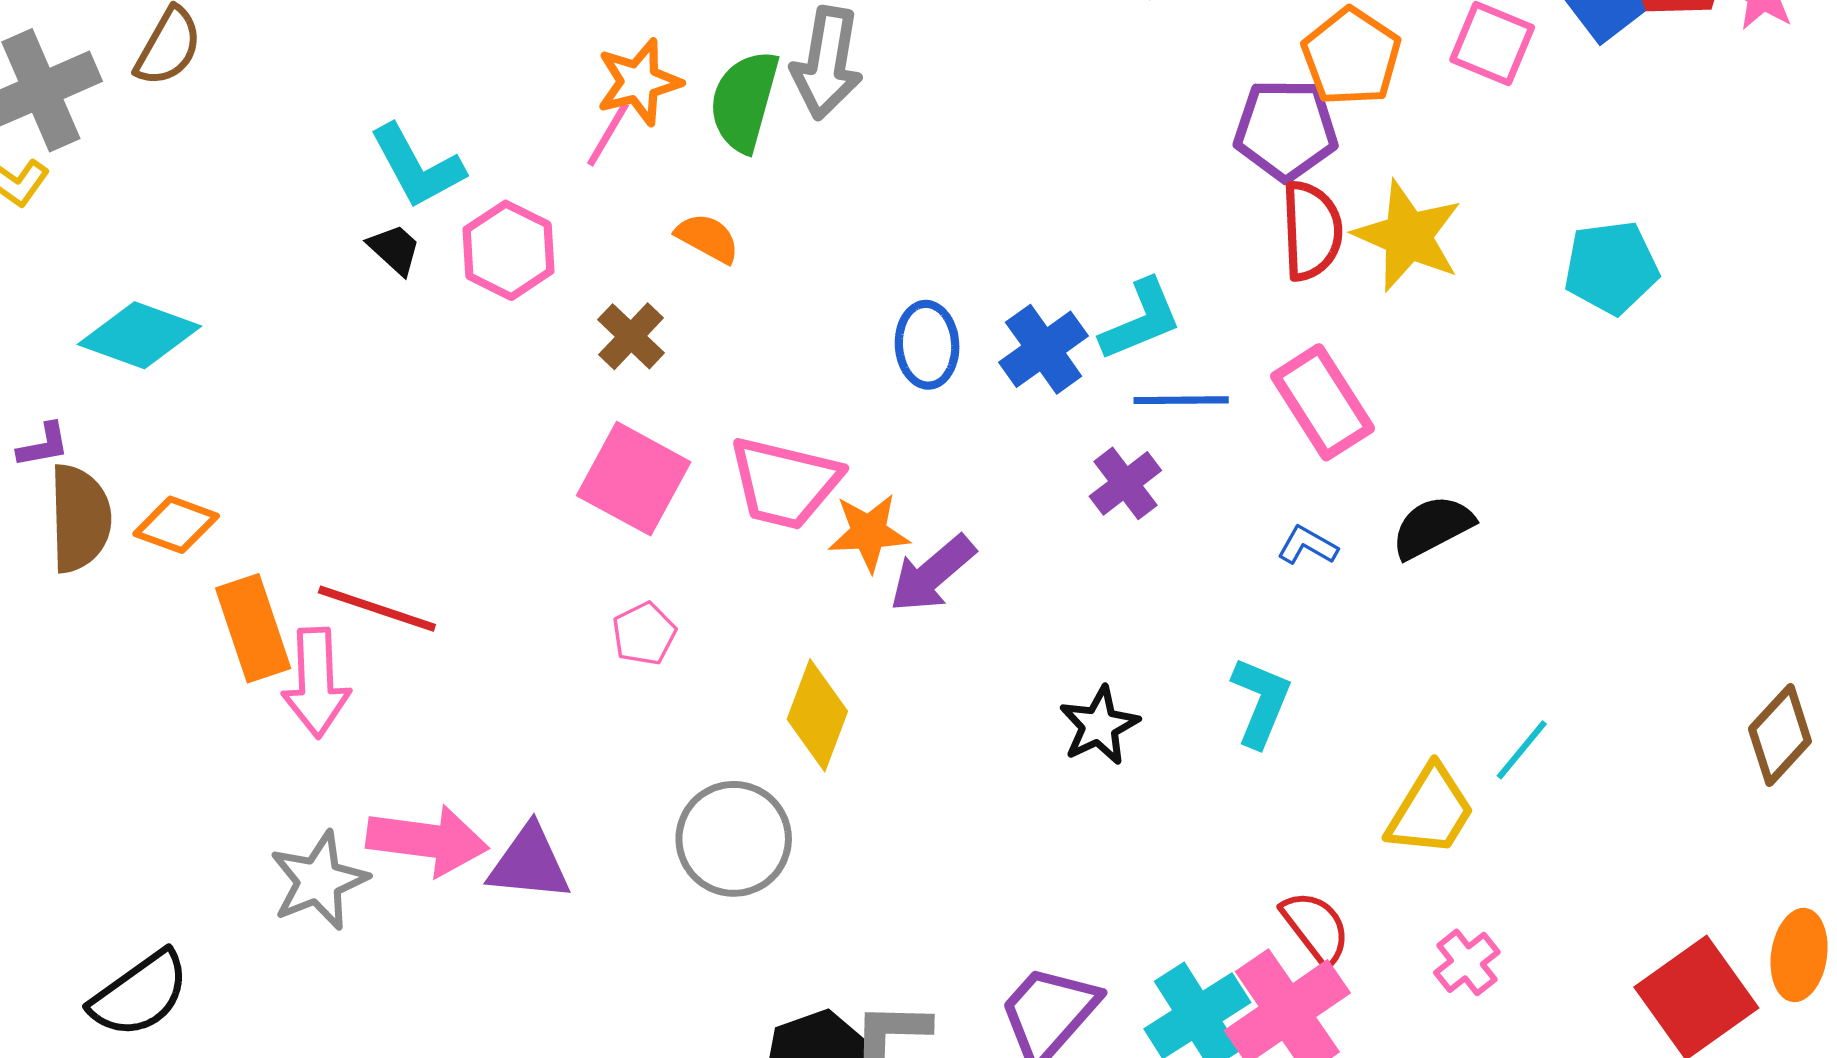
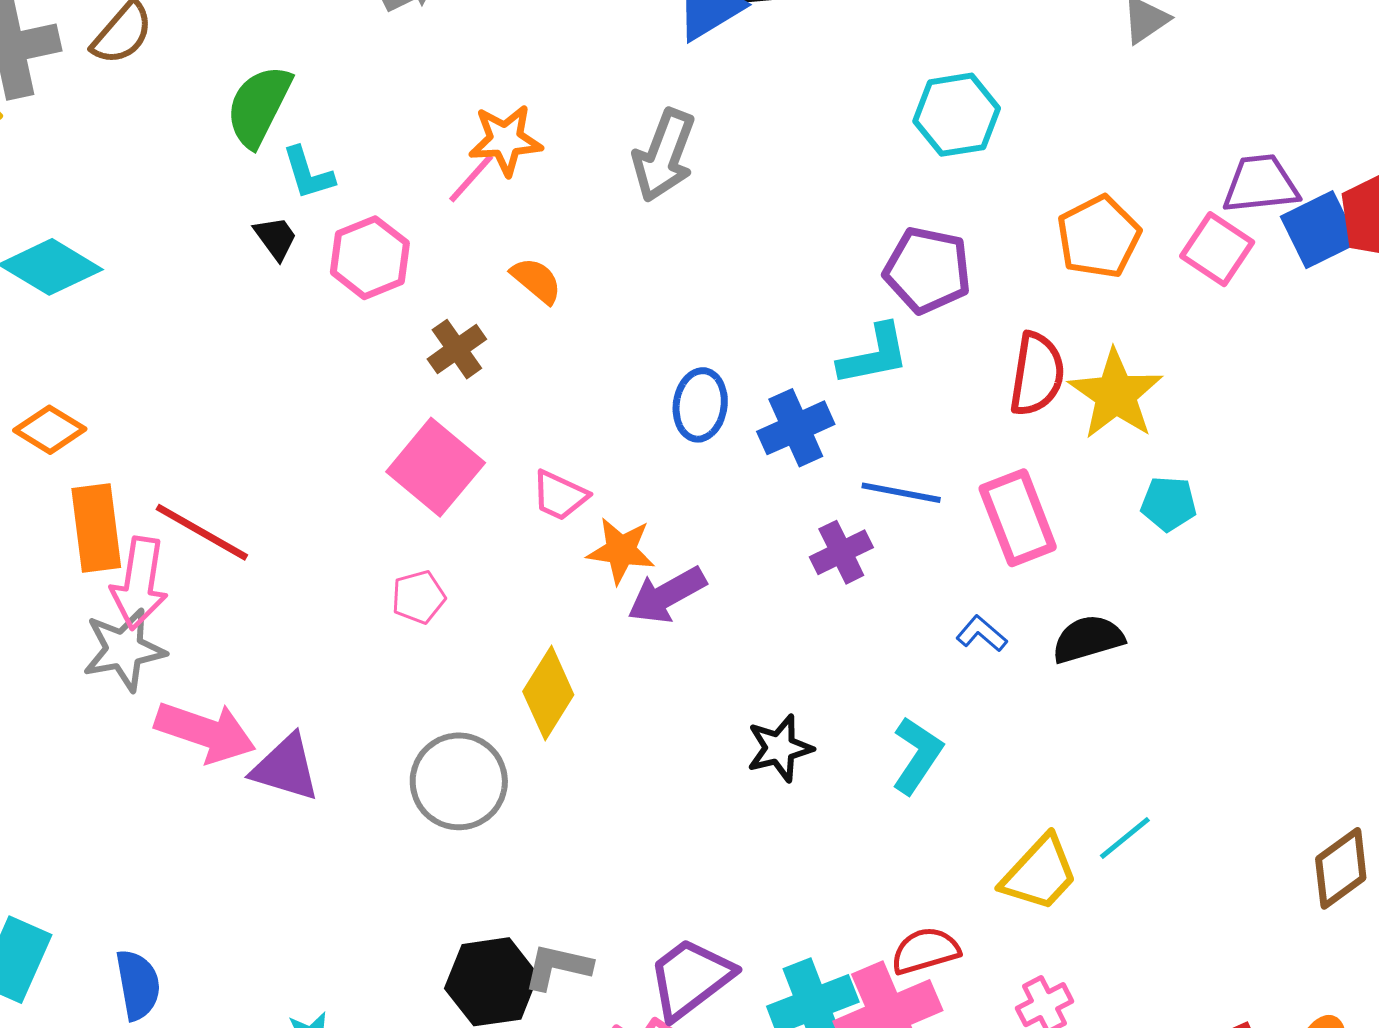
green semicircle: (744, 101) -> (259, 106), moved
purple pentagon: (1286, 130) -> (927, 270), moved
cyan L-shape: (417, 166) -> (308, 173), size x0.7
cyan pentagon: (1611, 267) -> (1169, 504), moved, size x0.7
cyan L-shape: (1141, 320) -> (874, 355), moved
pink trapezoid: (785, 483) -> (560, 495), size x0.6
gray star: (319, 881) -> (124, 650), moved
red semicircle: (1316, 927) -> (925, 951), turned -80

